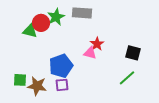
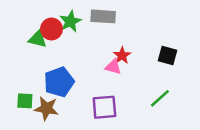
black square: (133, 53) -> (167, 55), moved
blue pentagon: (61, 66) -> (59, 82), moved
purple square: (62, 85) -> (104, 107), moved, size x1.5

